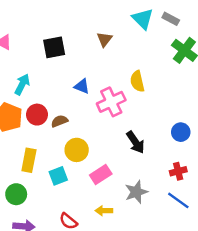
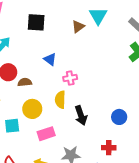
cyan triangle: (143, 19) -> (98, 16), moved
yellow semicircle: (137, 81) -> (60, 100), moved
pink cross: (111, 102) -> (70, 78), size x0.6

